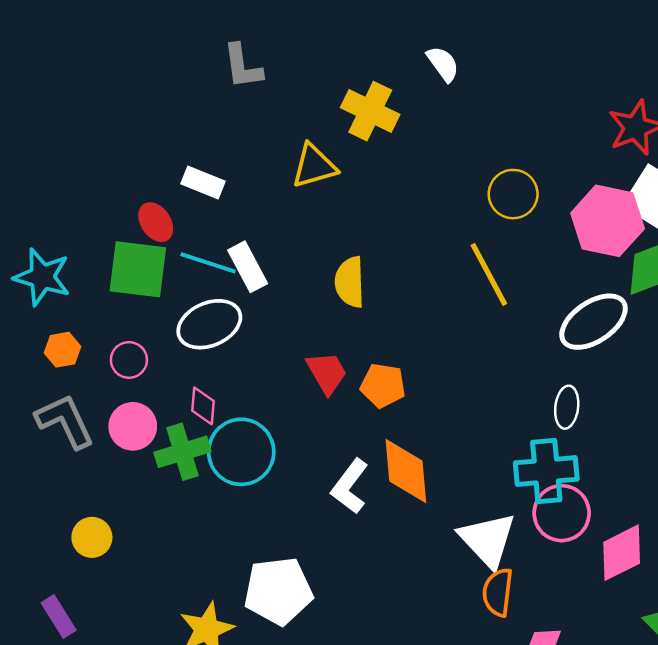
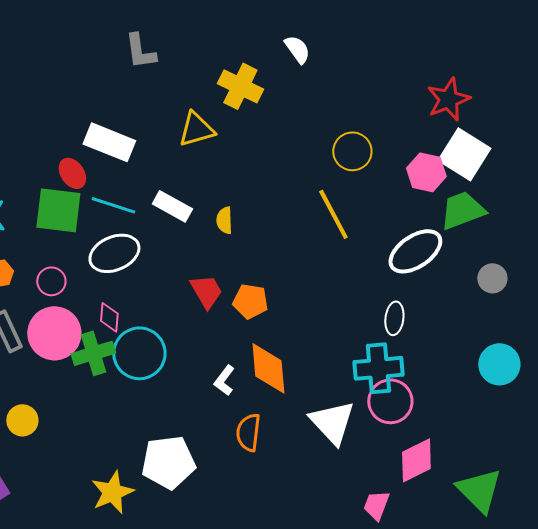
white rectangle: (203, 183) -> (109, 142), size x1.5
pink hexagon: (608, 221) -> (426, 172), size x0.7
white rectangle: (248, 267) -> (172, 206), moved, turned -33
yellow semicircle: (350, 282) -> (224, 220), size x0.7
pink circle: (133, 426) -> (54, 333), size x1.4
white L-shape: (350, 486) -> (224, 380), size x0.7
pink diamond: (622, 553) -> (416, 460), moved
orange semicircle: (498, 592) -> (248, 432), moved

